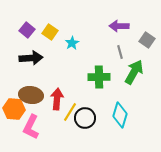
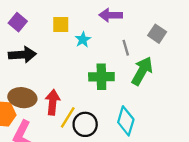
purple arrow: (119, 26) -> (111, 15), moved
yellow square: (50, 32) -> (61, 24), moved, turned -35
cyan star: (72, 43) -> (83, 40), moved

